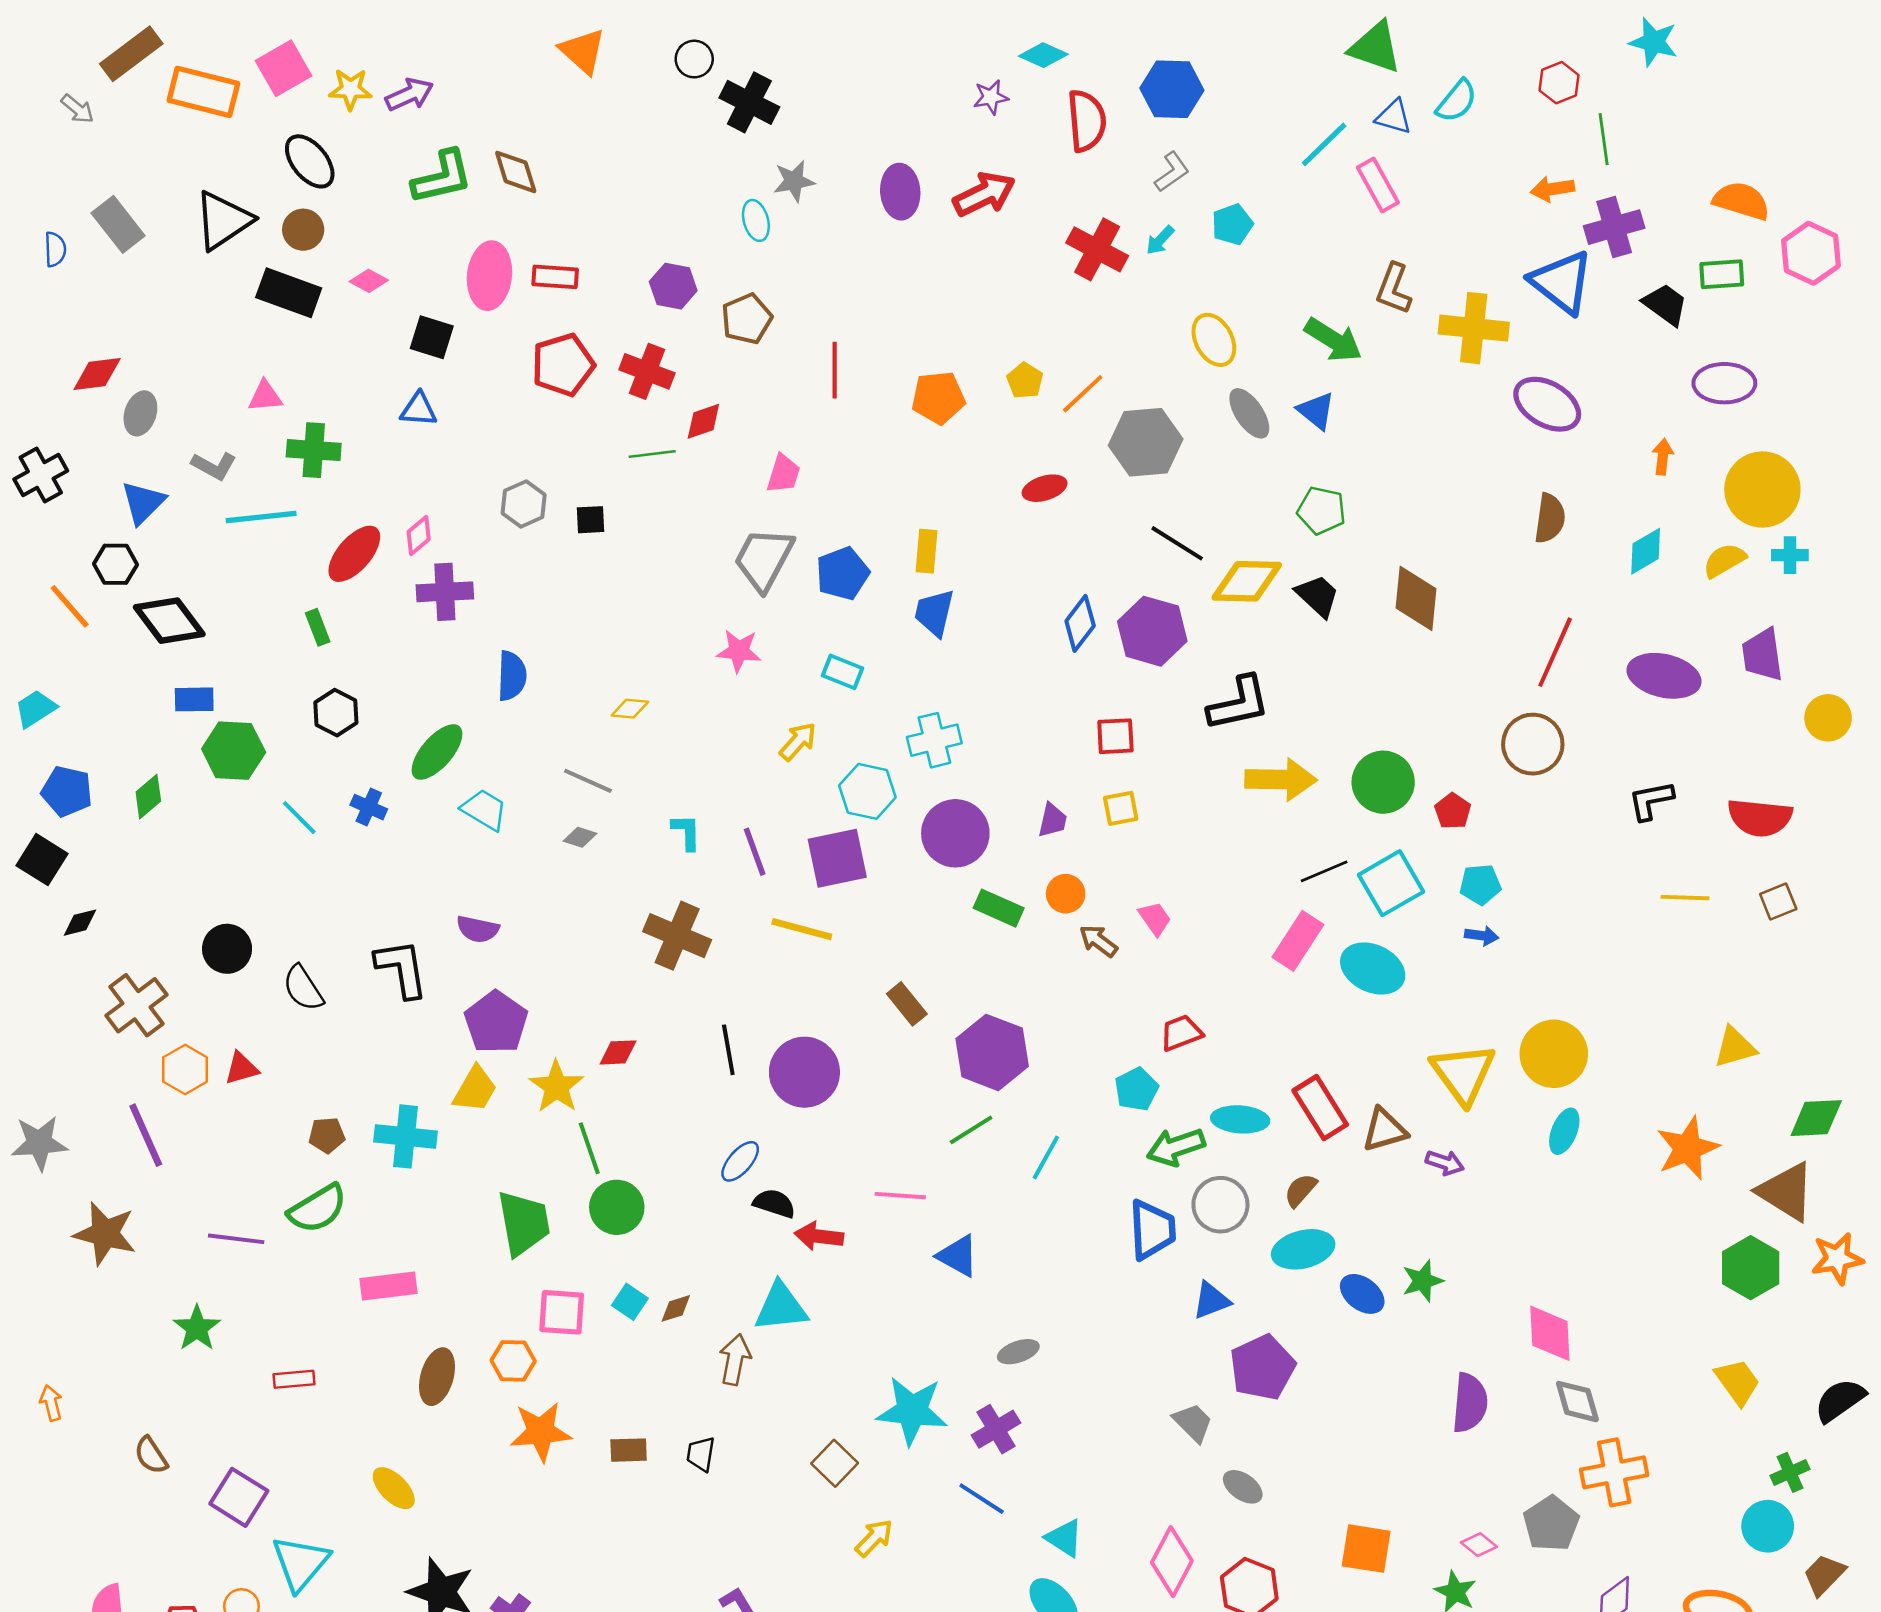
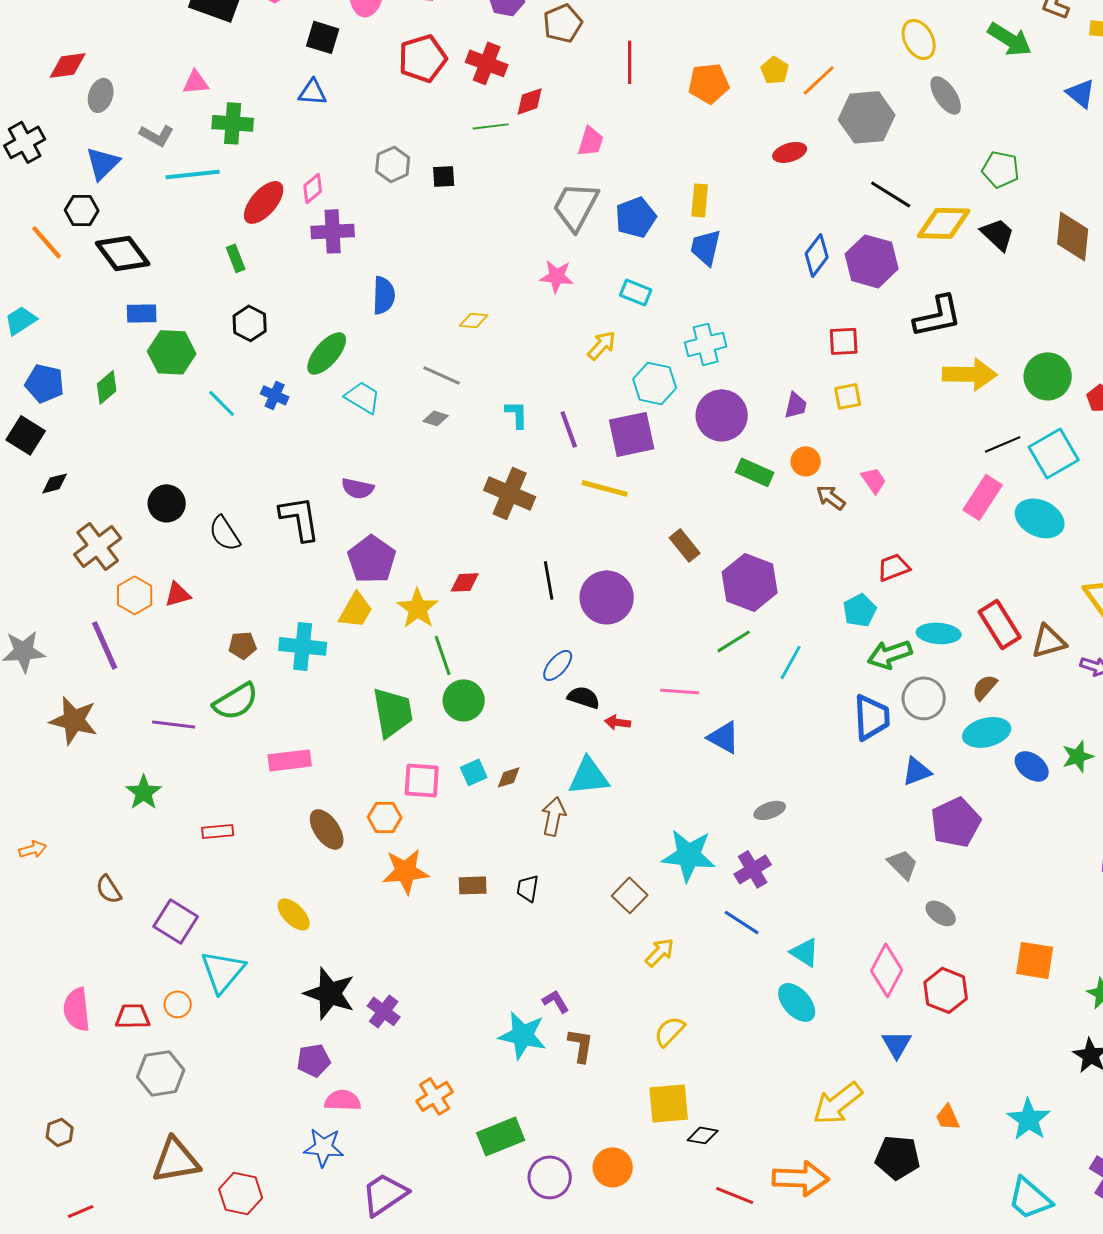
blue triangle: (1316, 411) -> (1081, 93), moved
red arrow: (819, 1236) -> (618, 722), size x0.7
cyan square: (630, 1302) -> (474, 772), turned 32
brown ellipse: (437, 1377) -> (327, 829), turned -51
orange arrow: (51, 1403) -> (33, 849), turned 88

